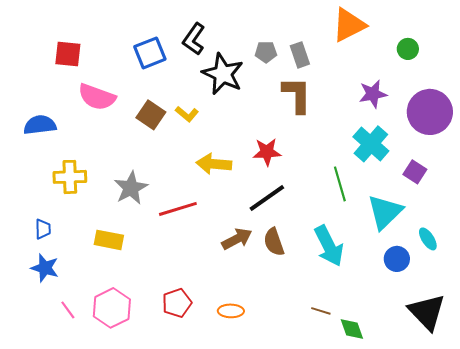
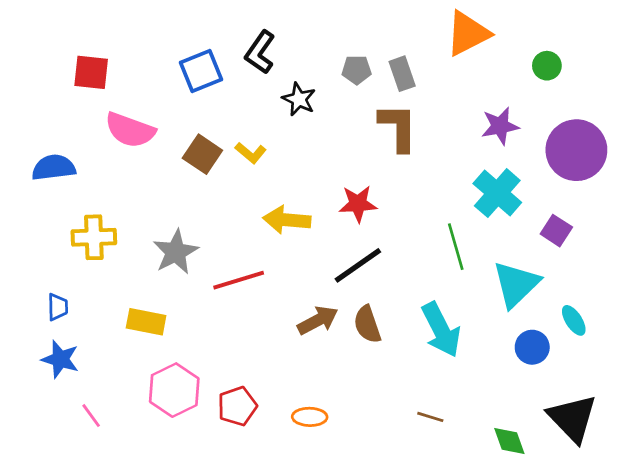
black star: (223, 74) -> (299, 99), size x0.6
pink hexagon: (112, 308) -> (174, 390), moved
green diamond: (352, 329) -> (509, 441), moved

